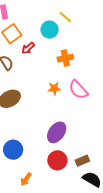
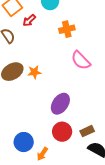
orange star: (54, 88) -> (34, 72), moved
blue circle: (13, 150) -> (24, 142), moved
orange arrow: (26, 179) -> (42, 154), moved

